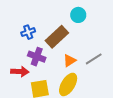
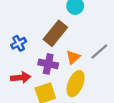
blue cross: (28, 32) -> (19, 43), moved
purple cross: (37, 57) -> (48, 64), moved

